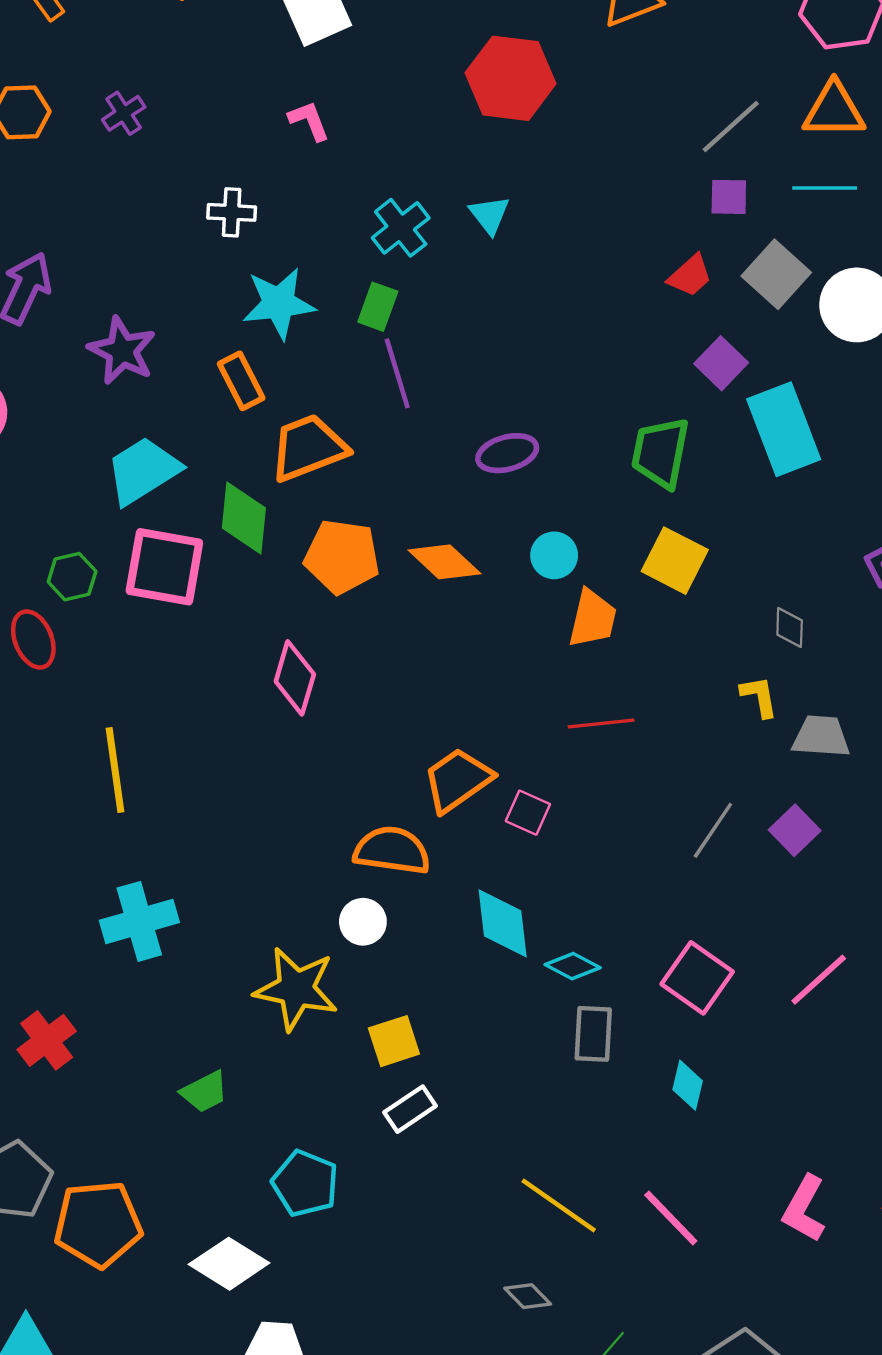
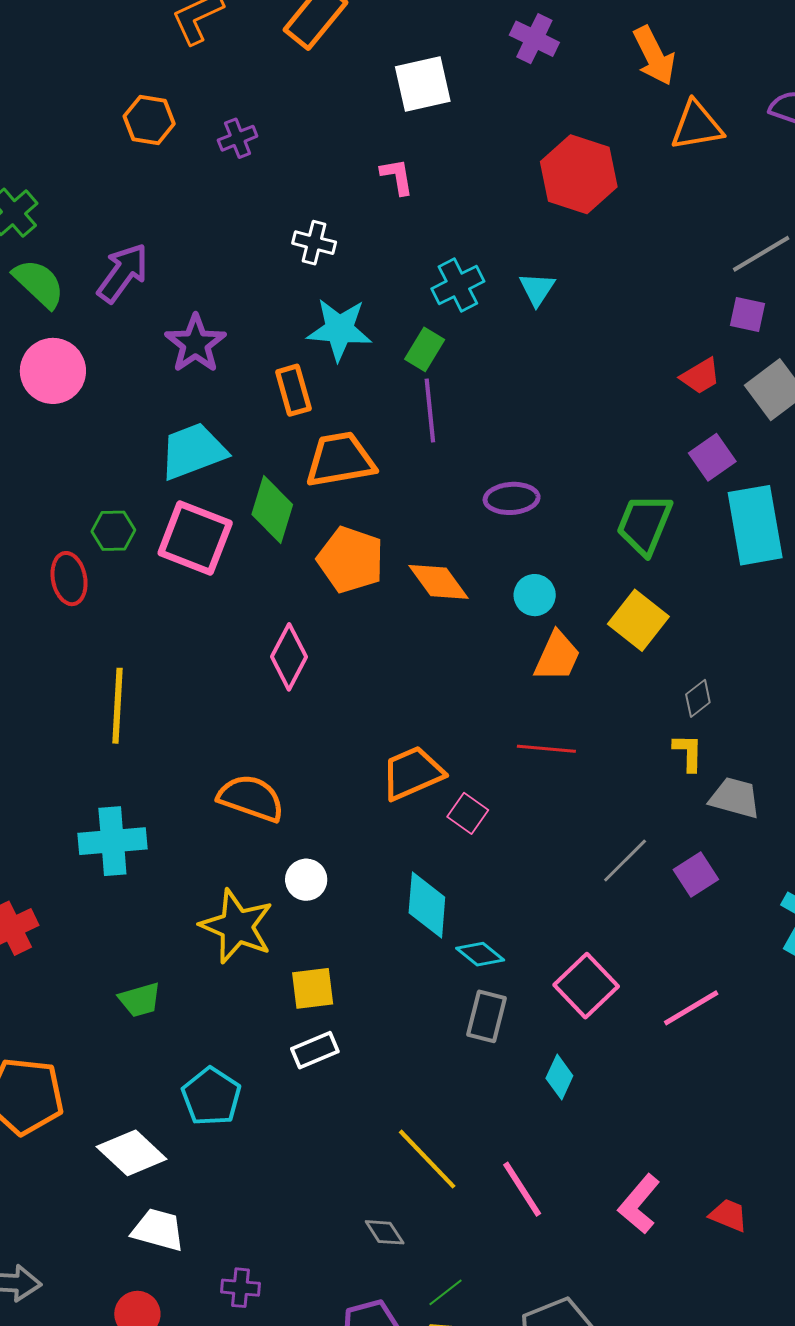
gray diamond: (790, 627) -> (698, 698), moved, turned 39
orange semicircle: (392, 850) -> (251, 798), moved

